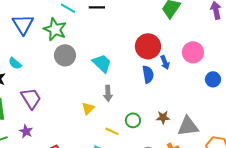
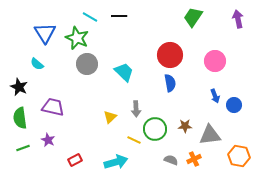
blue arrow: (165, 62) -> (215, 96), moved
cyan semicircle: (15, 63) -> (37, 64), moved
blue circle: (213, 79) -> (234, 105), moved
gray arrow: (108, 93) -> (136, 109), moved
purple trapezoid: (31, 98) -> (53, 107), turned -45
green circle: (133, 120) -> (155, 129), size x1.5

